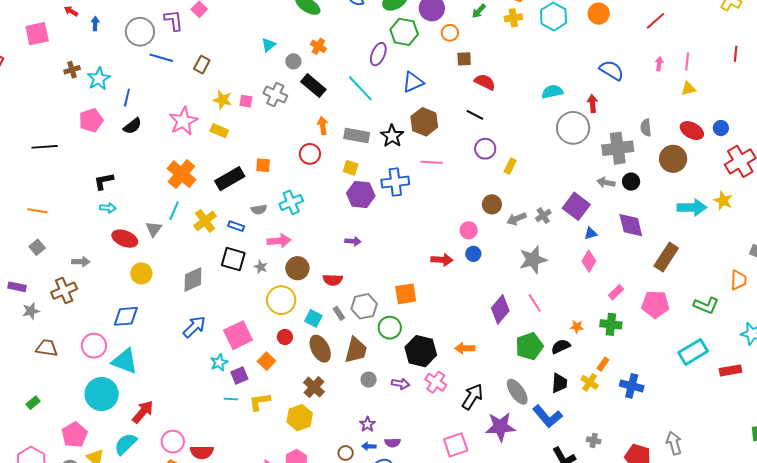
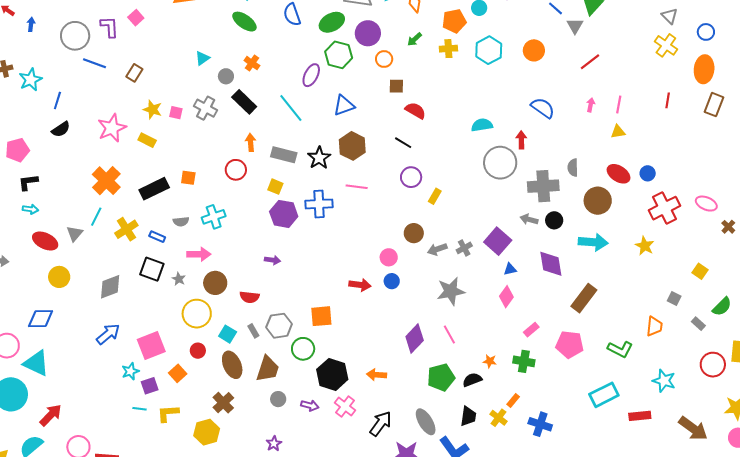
pink pentagon: (91, 120) -> (17, 150), moved
cyan arrow: (692, 207) -> (593, 242), moved

